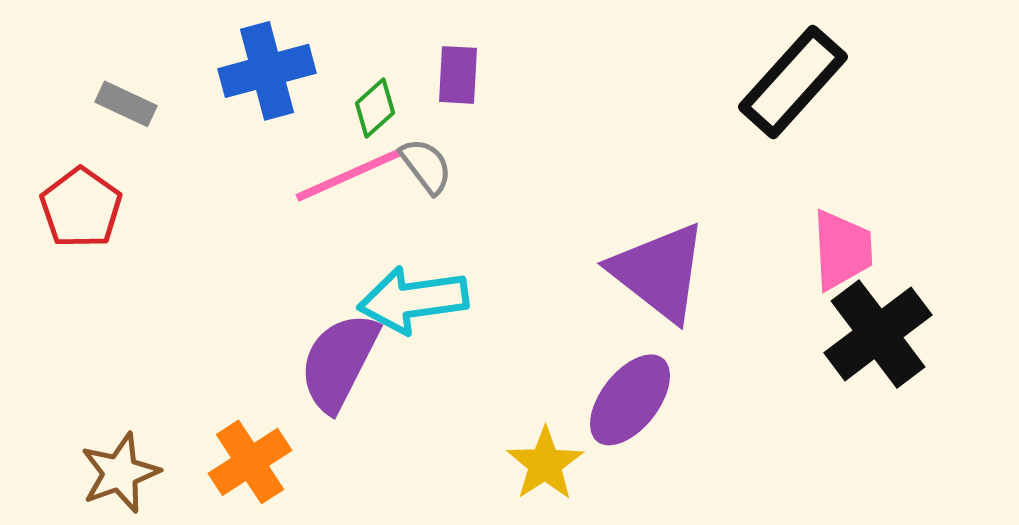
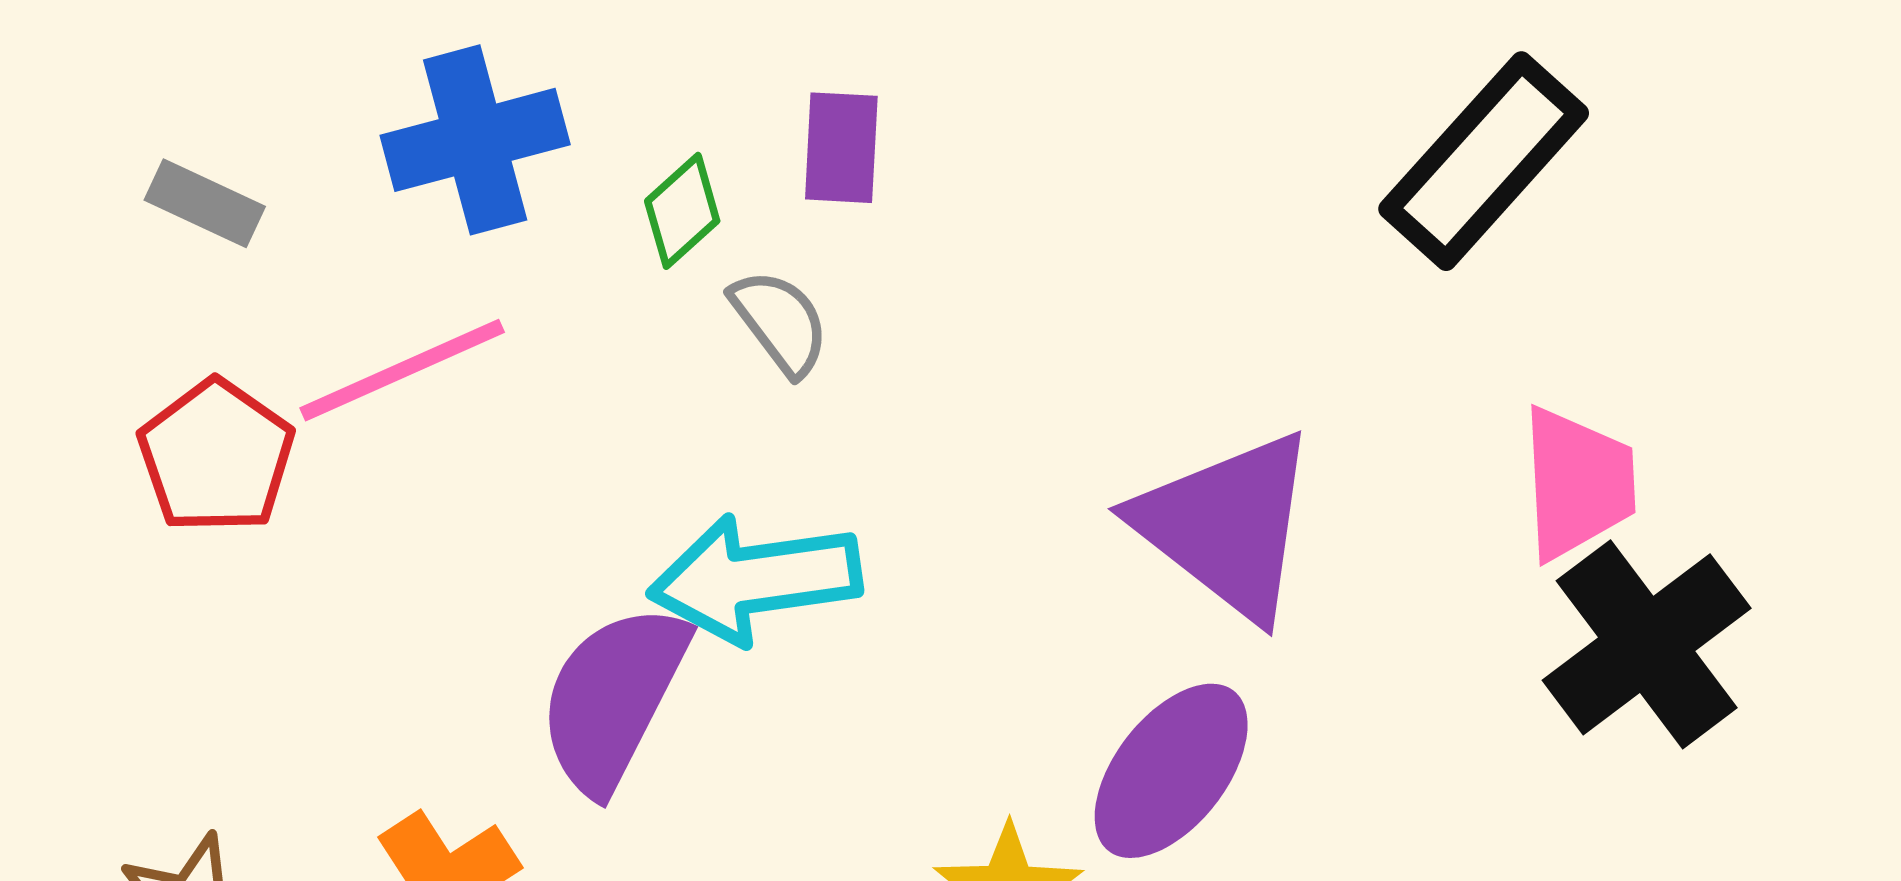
pink line: (349, 175) -> (402, 370), moved
red pentagon: (81, 208) -> (216, 456), moved

